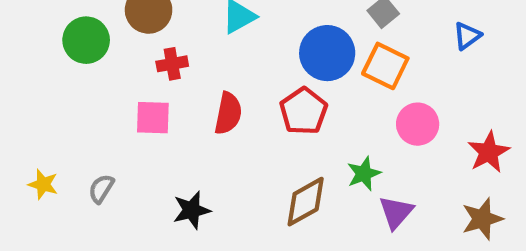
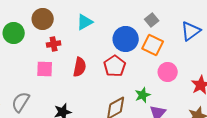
blue triangle: (467, 36) -> (191, 31), size x1.5
gray semicircle: (101, 189) -> (21, 102), size x1.5

